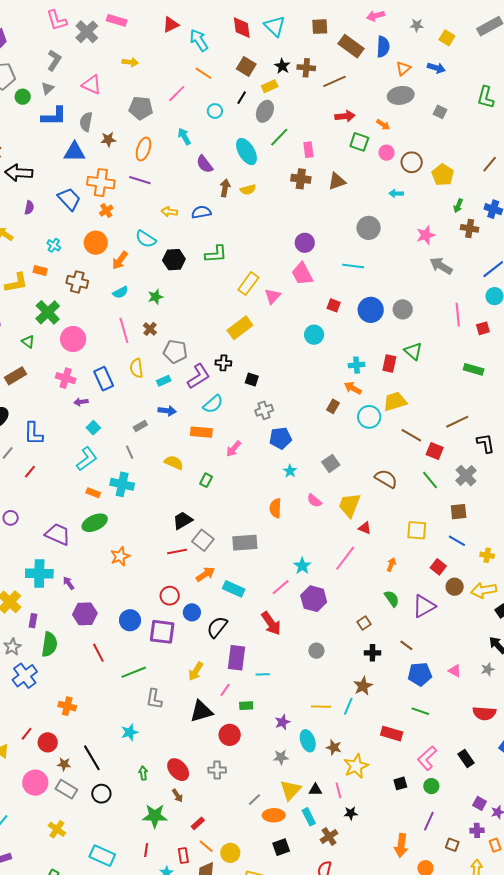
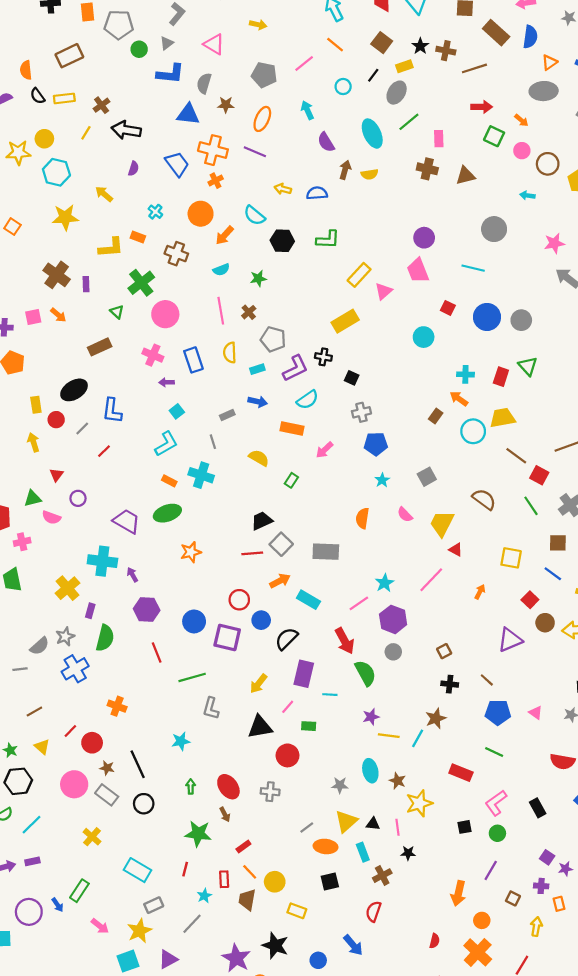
green semicircle: (392, 599) -> (365, 673), moved, size x1.4
gray circle: (316, 651) -> (393, 652), moved
purple star: (282, 722) -> (371, 717), moved

